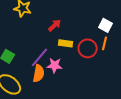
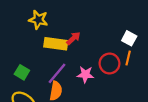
yellow rectangle: (66, 43) -> (56, 44), moved, size x1.5
pink star: (55, 65) -> (85, 74), moved

